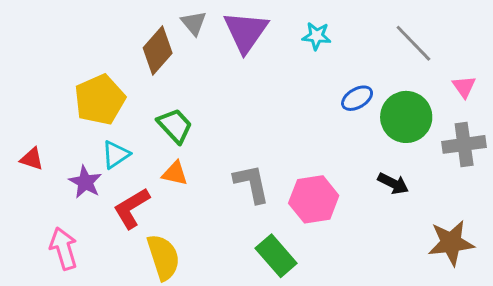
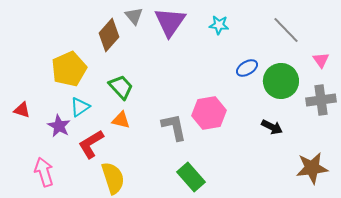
pink hexagon: (314, 199) -> (209, 113), moved

